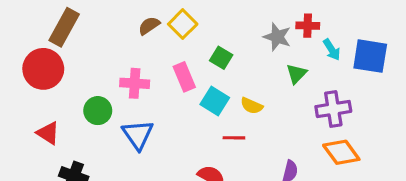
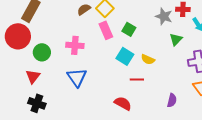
pink rectangle: (184, 77) -> (106, 30), moved
green circle: (98, 111) -> (42, 52), moved
red triangle: (48, 133) -> (33, 76), moved, turned 35

